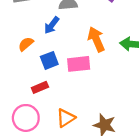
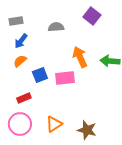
blue arrow: (52, 25) -> (21, 41), moved
red rectangle: (40, 87) -> (24, 98), moved

